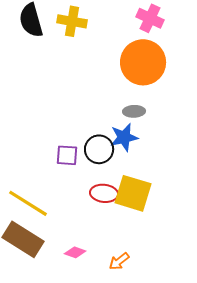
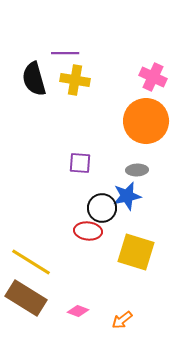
purple square: (67, 155) -> (80, 163), moved
red ellipse: (104, 193) -> (88, 231), moved

